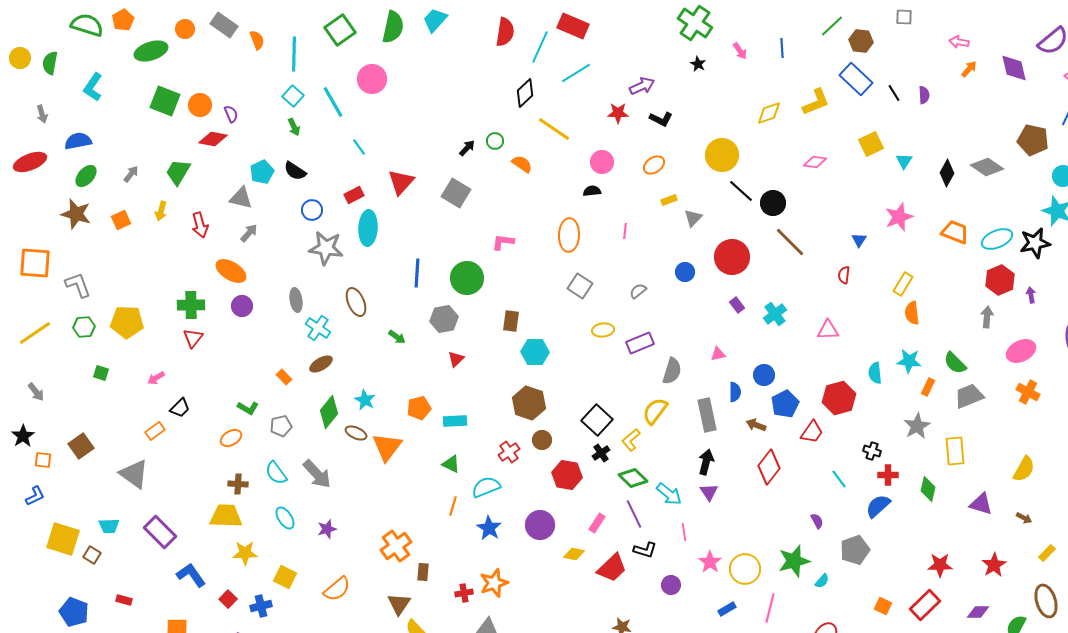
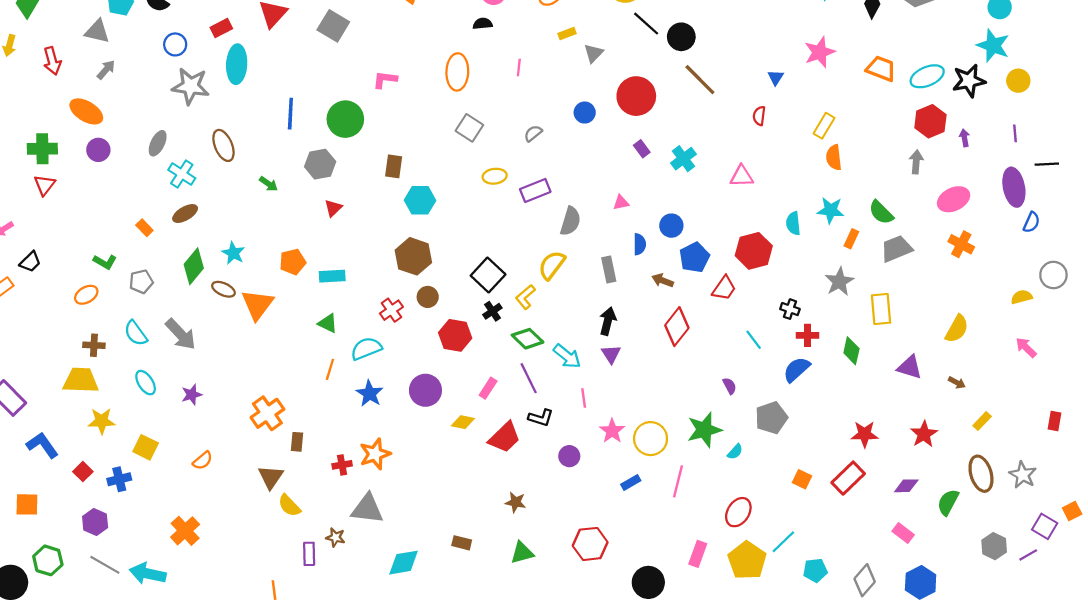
gray ellipse: (296, 300) -> (158, 143), turned 35
gray rectangle: (707, 415) -> (609, 270), size x0.7
orange semicircle: (337, 589) -> (203, 461), size x0.7

